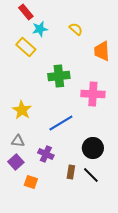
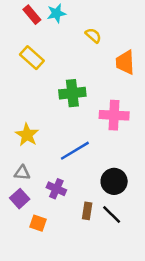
cyan star: (40, 29) -> (56, 13), moved

